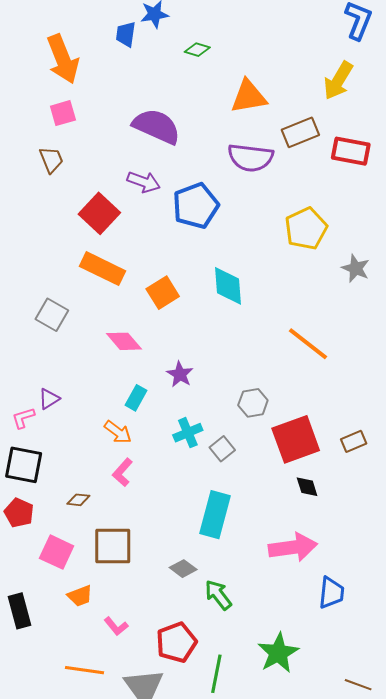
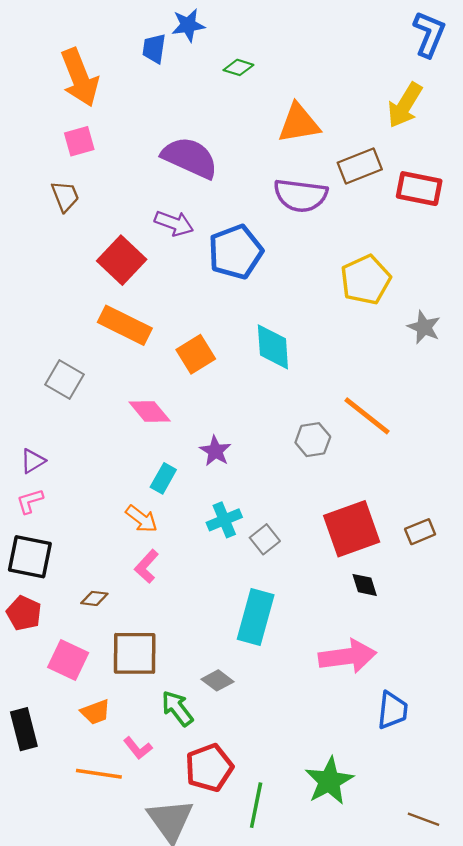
purple triangle: (49, 399) -> (33, 461), moved
gray hexagon: (253, 403) -> (313, 440), moved
green arrow: (218, 595) -> (177, 708), moved
orange line: (84, 670) -> (99, 774), moved

